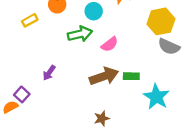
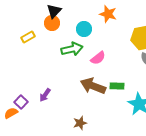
purple arrow: (49, 73) -> (45, 95), moved
brown arrow: (104, 76) -> (93, 86), turned -140
brown star: (102, 118) -> (80, 123), moved

